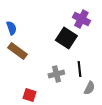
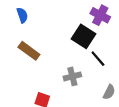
blue semicircle: (11, 28) -> (22, 15), moved
black line: (79, 69) -> (98, 59), moved, turned -35

